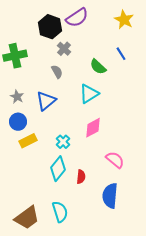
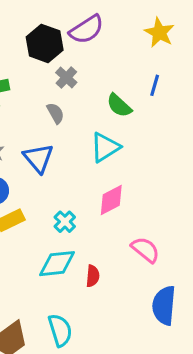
blue line: (121, 54) -> (155, 85), turned 48
blue triangle: (46, 101) -> (38, 158), turned -30
cyan diamond: (58, 169) -> (57, 264), turned 45
blue semicircle: (110, 196) -> (164, 305), moved

